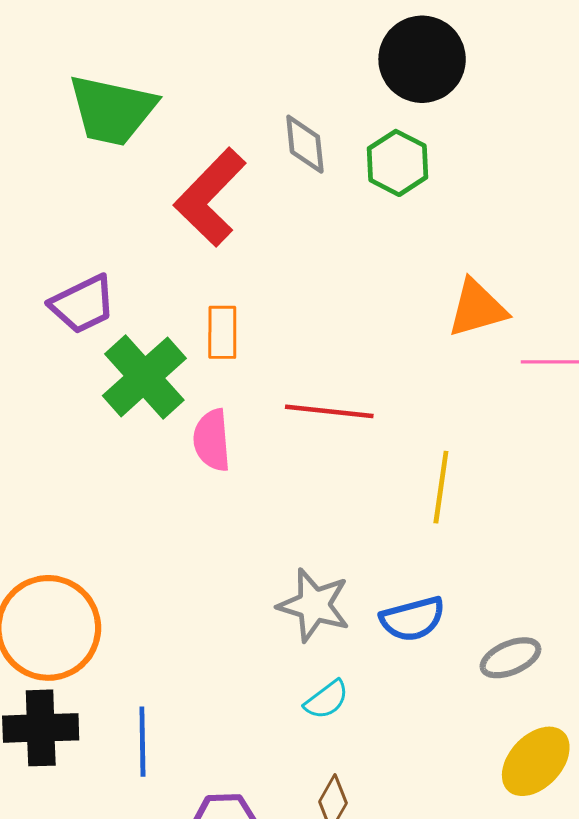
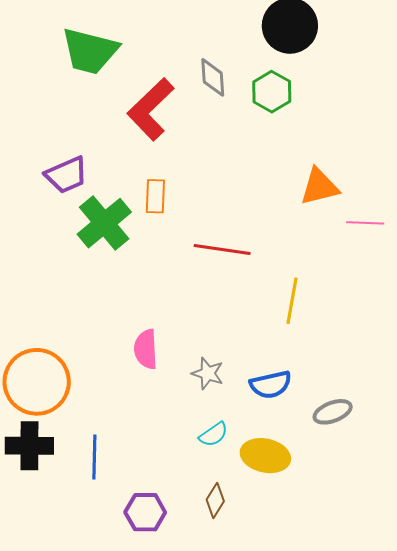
pink semicircle: (212, 440) -> (146, 349), moved
gray star: (314, 605) -> (208, 373), size x0.7
yellow ellipse: (536, 761) -> (265, 456), moved, turned 57

